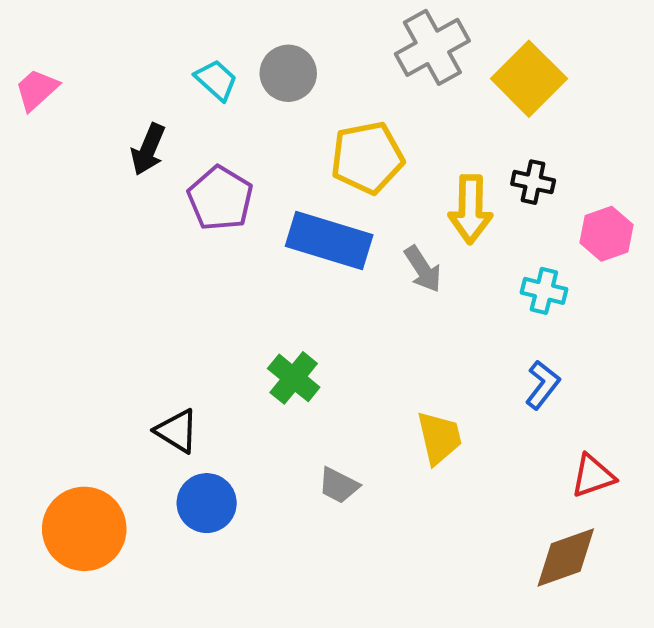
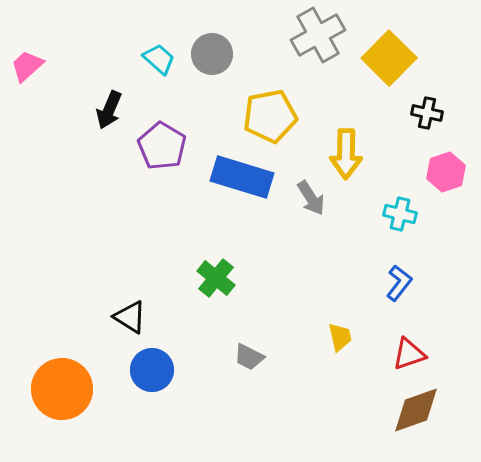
black cross: (533, 182) -> (427, 113), moved
yellow trapezoid: (439, 438) -> (340, 337), moved, size x0.7
red triangle: (593, 476) -> (409, 354), moved

